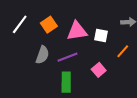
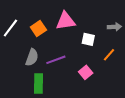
pink triangle: (77, 31) -> (66, 21), moved
green rectangle: (66, 82) -> (38, 84), moved

